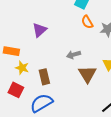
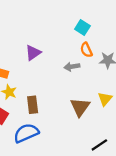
gray arrow: (74, 55) -> (72, 67), moved

